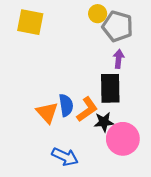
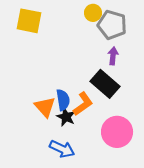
black rectangle: (110, 88) -> (105, 84), turned -48
black star: (104, 122) -> (66, 117), moved, turned 30

